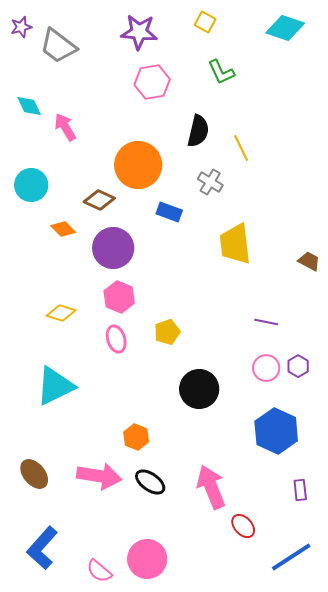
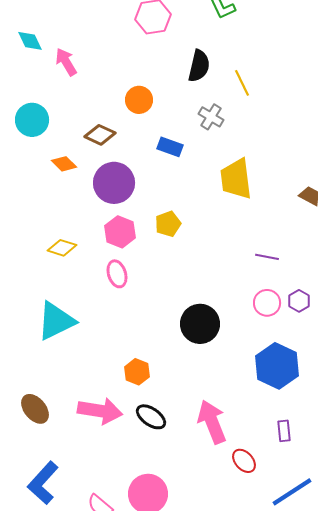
orange circle: (138, 165) -> (139, 100), size x0.6
yellow pentagon: (167, 332) -> (168, 224), moved
purple rectangle: (300, 490) -> (284, 431), moved

